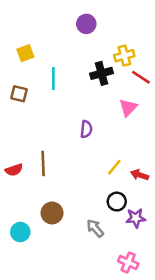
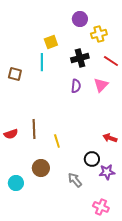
purple circle: (86, 24) -> (80, 19), moved
yellow square: (25, 53) -> (51, 42), moved
yellow cross: (124, 56) -> (99, 34), moved
purple semicircle: (86, 129) -> (76, 86), moved
yellow line: (114, 167) -> (57, 141), moved, turned -56

